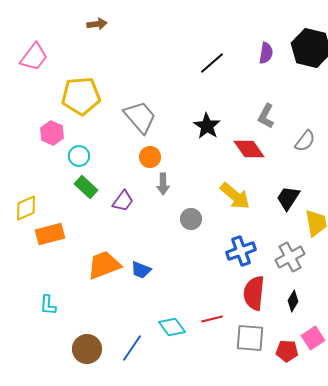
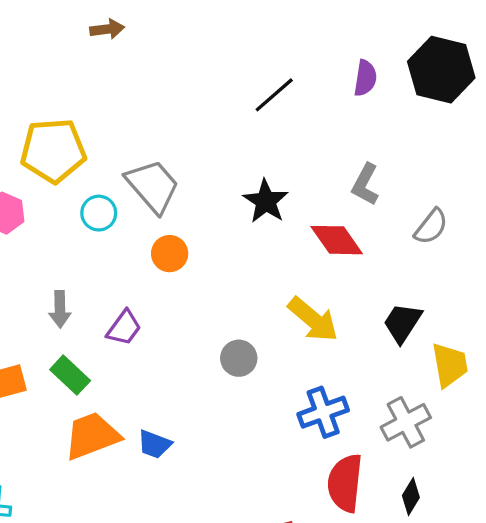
brown arrow: (97, 24) -> (107, 29), moved
cyan circle: (79, 156) -> (99, 213), moved
gray arrow: (163, 184) -> (60, 309), moved
green rectangle: (86, 187) -> (70, 375), moved

